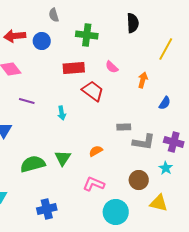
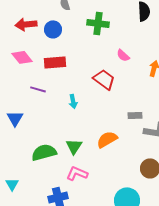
red rectangle: (74, 68) -> (55, 62), moved
orange semicircle: (96, 151) -> (107, 139), size x1.5
pink L-shape: (94, 184) -> (77, 173), moved

